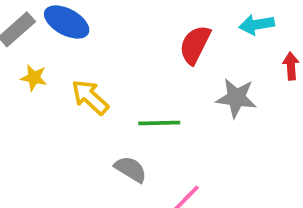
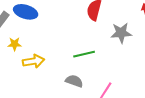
yellow arrow: (90, 97) -> (34, 61), moved, turned 140

